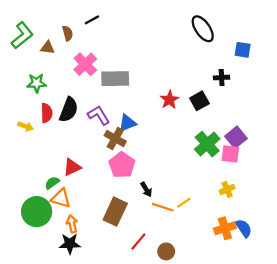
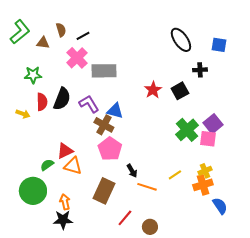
black line: (92, 20) -> (83, 36), moved
black ellipse: (203, 29) -> (181, 40), moved
blue triangle: (127, 123) -> (115, 111), turned 36
orange triangle: (61, 198) -> (73, 166), moved
yellow line: (184, 203) -> (175, 175), moved
orange cross: (225, 228) -> (203, 185), moved

